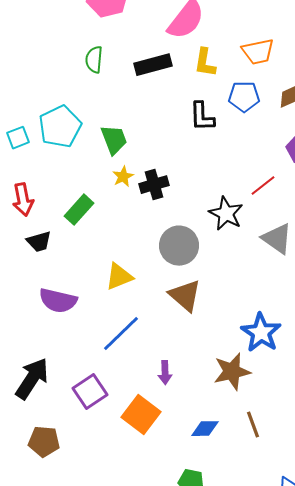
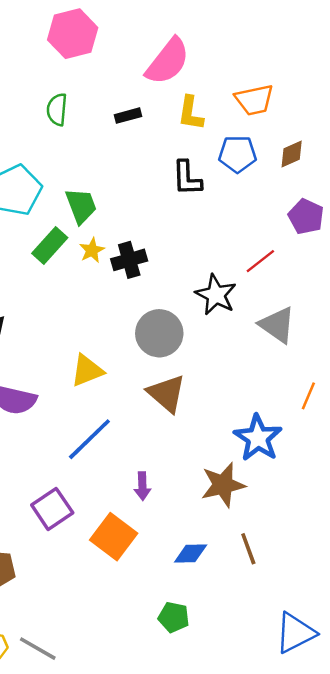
black rectangle: (153, 65) -> (128, 116), size x0.6
green rectangle: (79, 210) -> (50, 245), moved

